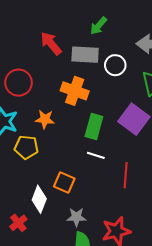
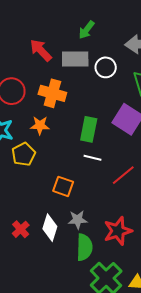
orange cross: (75, 91) -> (52, 93), moved
yellow pentagon: (26, 147) -> (24, 154), turned -30
red line: (126, 175) -> (123, 175), turned 50
white diamond: (39, 199) -> (50, 228), moved

